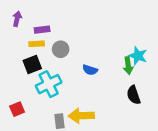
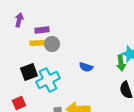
gray circle: (61, 49) -> (52, 44), moved
black square: (32, 64) -> (29, 72), moved

